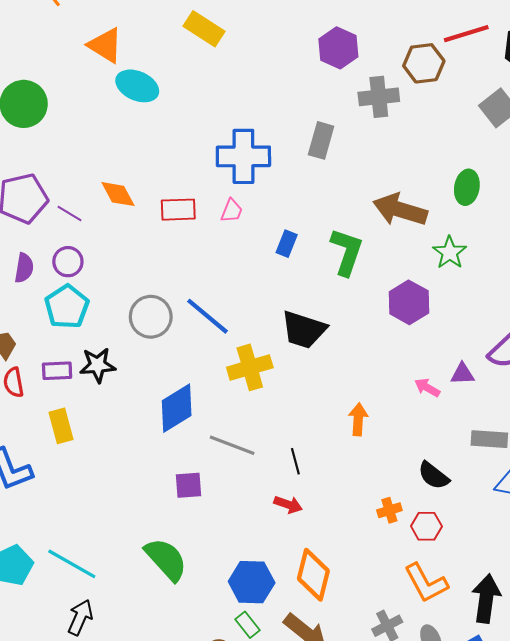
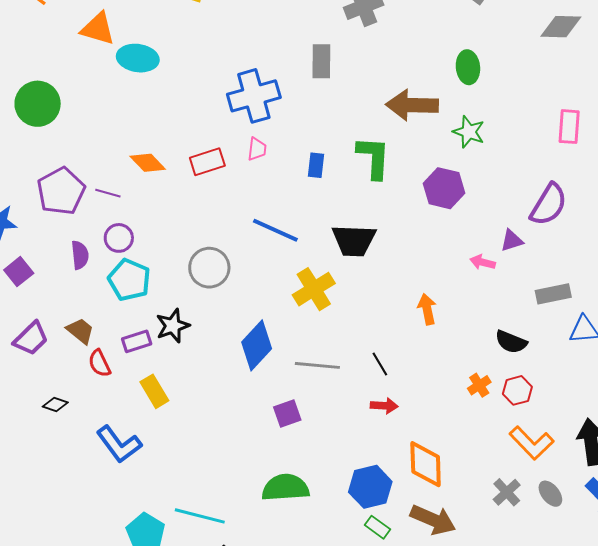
blue line: (208, 316) -> (275, 230), moved
green semicircle: (166, 559) -> (285, 488), turned -36

